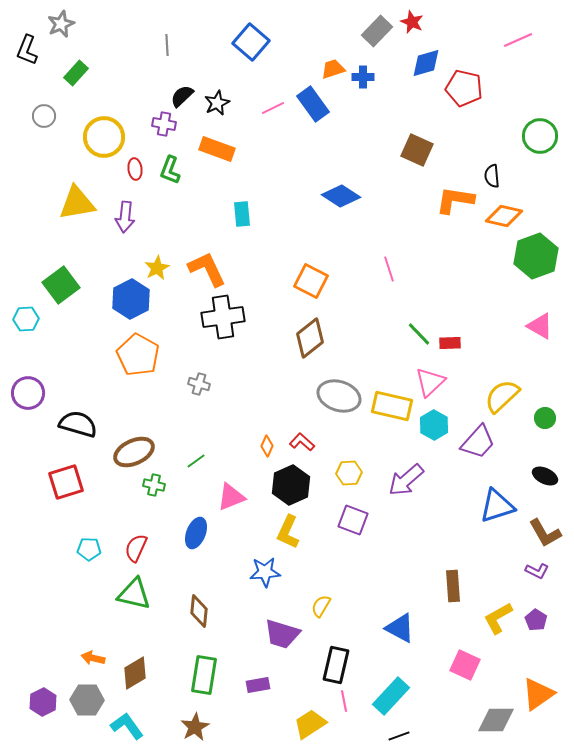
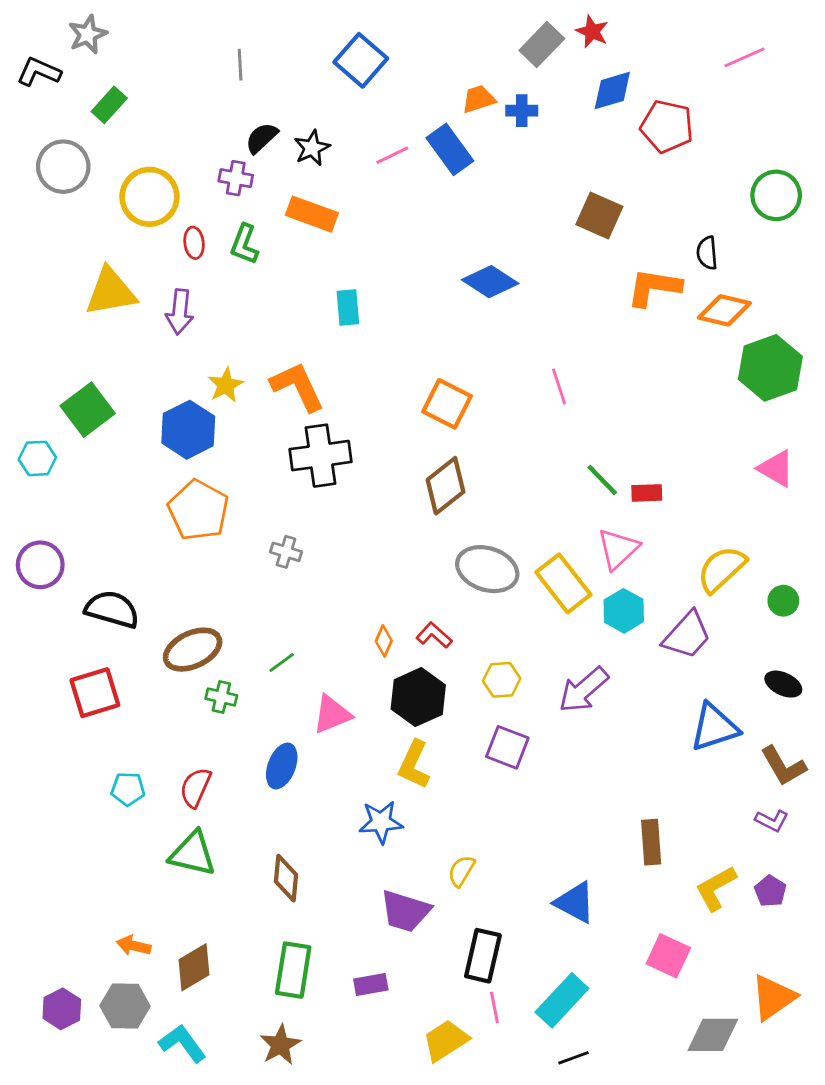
black L-shape: (27, 50) -> (39, 72), turned 92
gray circle: (44, 116) -> (63, 167), size x1.6
yellow rectangle: (392, 406) -> (563, 583), turned 39

